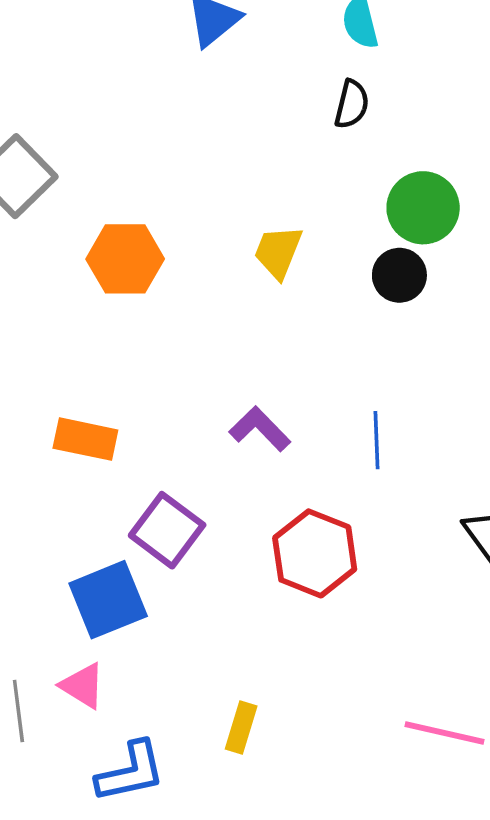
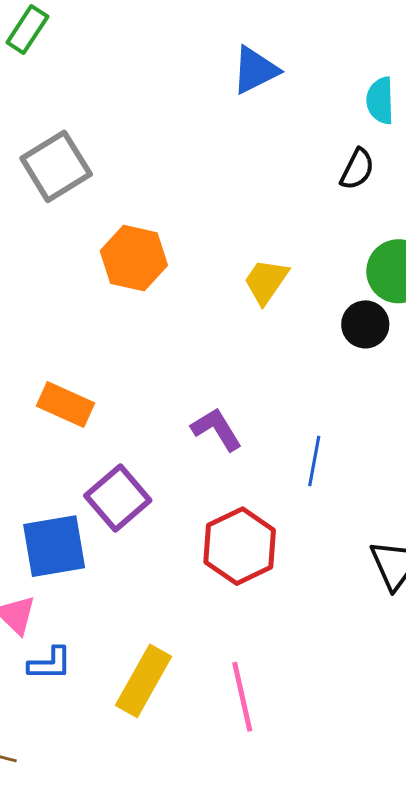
yellow rectangle: (241, 727) -> (144, 681), size x1.6
pink line: (444, 733) -> (242, 697), moved, turned 52
blue L-shape: (131, 772) -> (50, 664), moved, size x0.7

